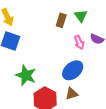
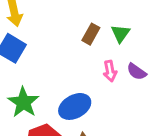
blue ellipse: (73, 70) -> (75, 106), moved

